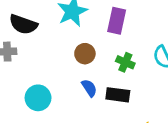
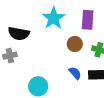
brown circle: (85, 54) -> (75, 44), moved

